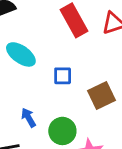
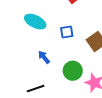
blue arrow: (28, 118) -> (44, 57), moved

